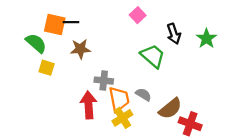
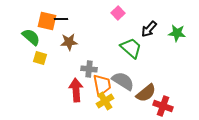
black arrow: (174, 34) -> (149, 29), turned 60
green star: (206, 38) -> (177, 33), turned -30
gray semicircle: (143, 95) -> (123, 81), size x1.6

